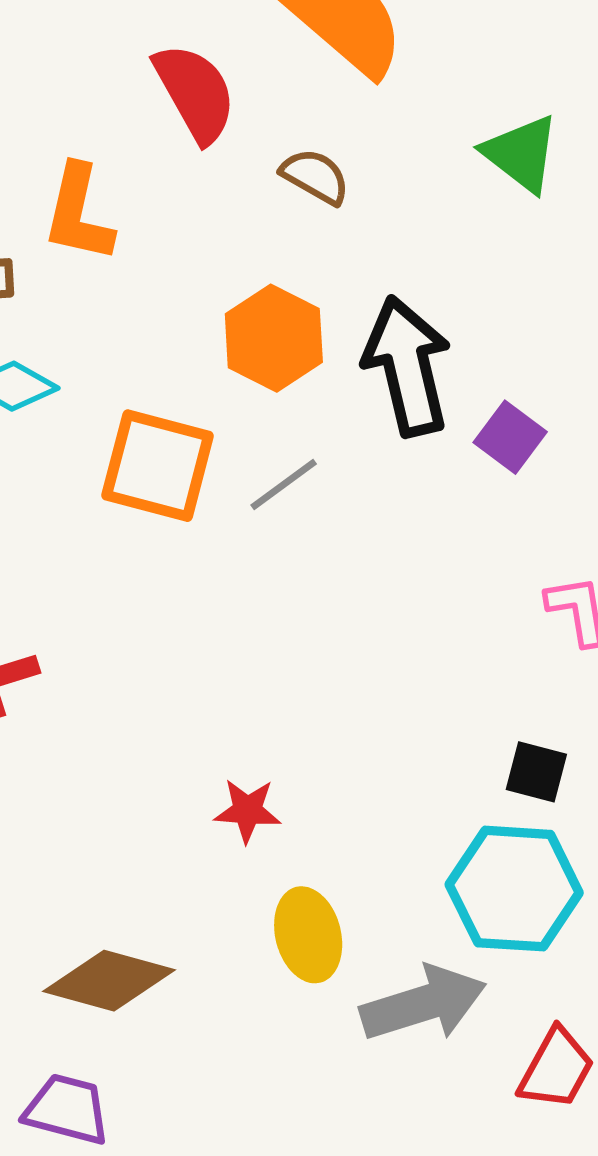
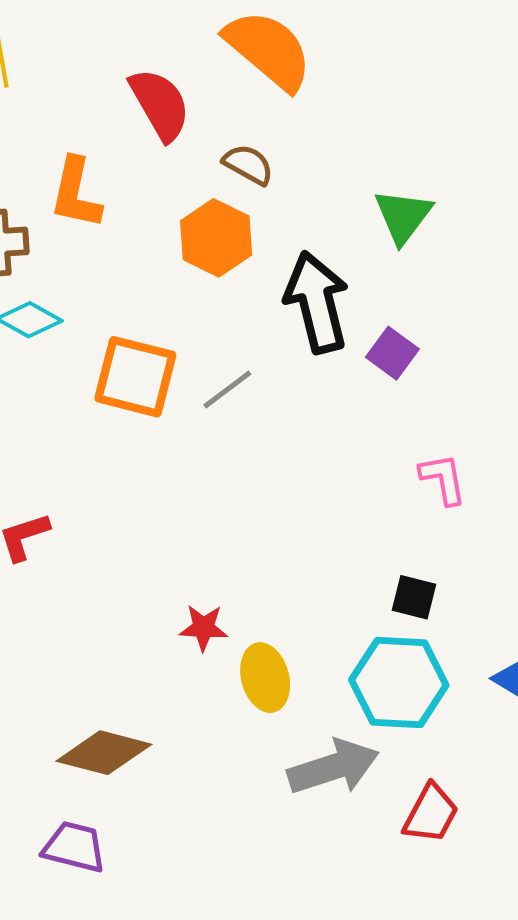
green triangle: (521, 154) -> (403, 216), moved, turned 30
orange hexagon: (274, 338) -> (216, 238), moved
yellow ellipse: (308, 935) -> (265, 678), moved

